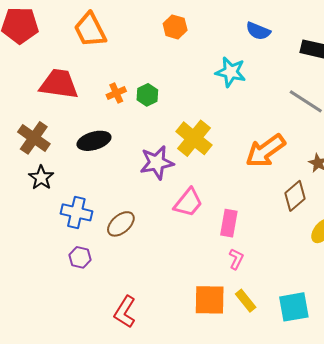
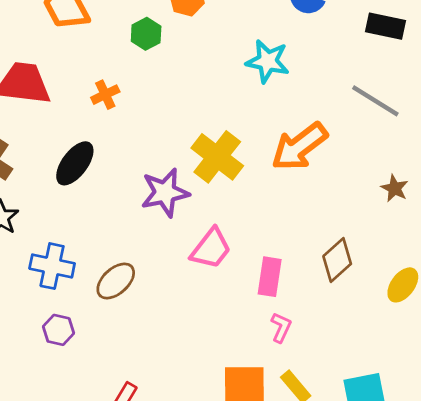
green hexagon: (147, 95) -> (146, 34), moved
black ellipse: (94, 141) -> (75, 163), turned -36
orange arrow: (265, 151) -> (299, 147), moved
brown diamond: (295, 196) -> (337, 260), moved

